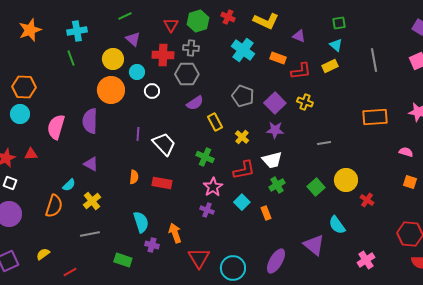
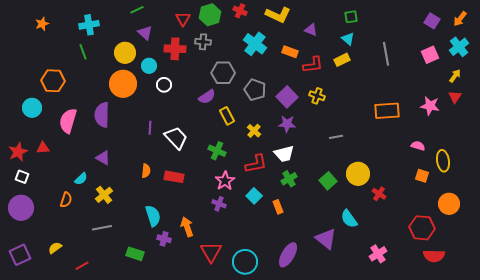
orange star: (30, 30) -> (42, 24), size x0.6
gray hexagon: (187, 74) -> (223, 73), moved
orange hexagon: (24, 87) -> (53, 81), moved
orange semicircle: (54, 206) -> (66, 200), size x0.7

